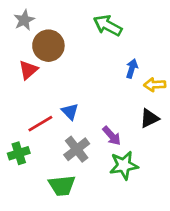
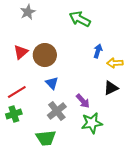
gray star: (24, 20) -> (28, 12), moved
brown circle: (48, 46) -> (45, 55), moved
red line: (40, 124) -> (17, 92), moved

